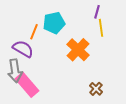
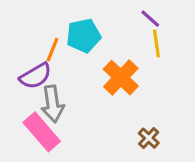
purple line: (97, 12) -> (150, 19), turned -64
purple semicircle: (23, 49) -> (35, 76), turned 120
gray arrow: (15, 71) -> (53, 104), moved

